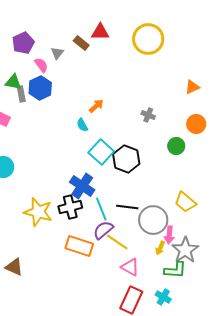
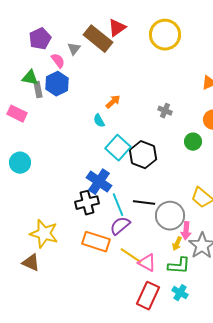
red triangle: (100, 32) -> (117, 28), turned -36
brown rectangle: (81, 43) -> (98, 39), size x1.8
yellow star: (38, 212) -> (44, 234), moved
yellow line: (117, 242) -> (131, 256), moved
green L-shape: (175, 270) -> (179, 266), moved

